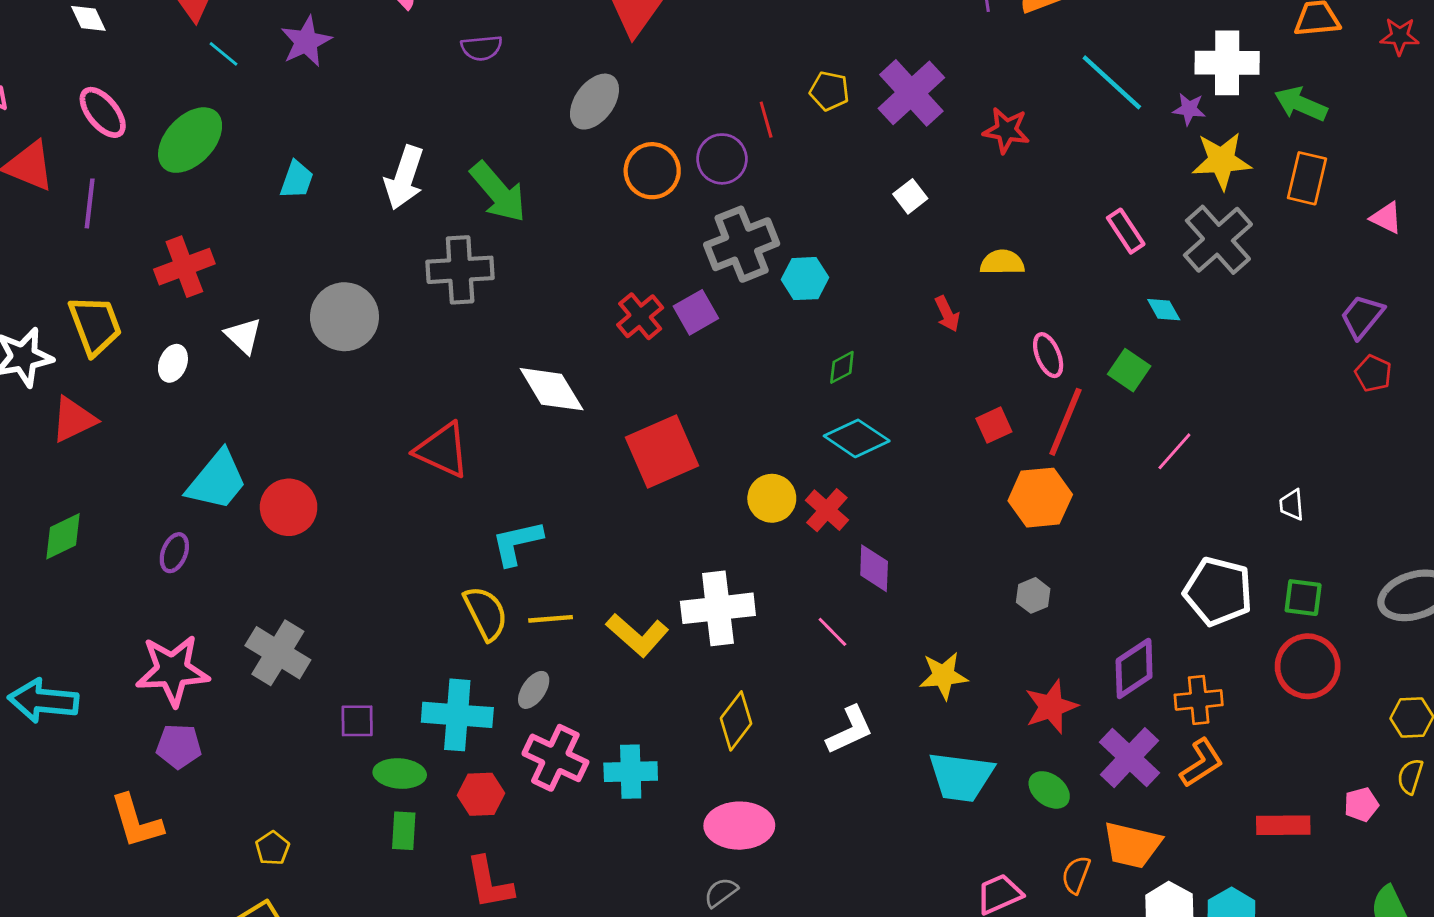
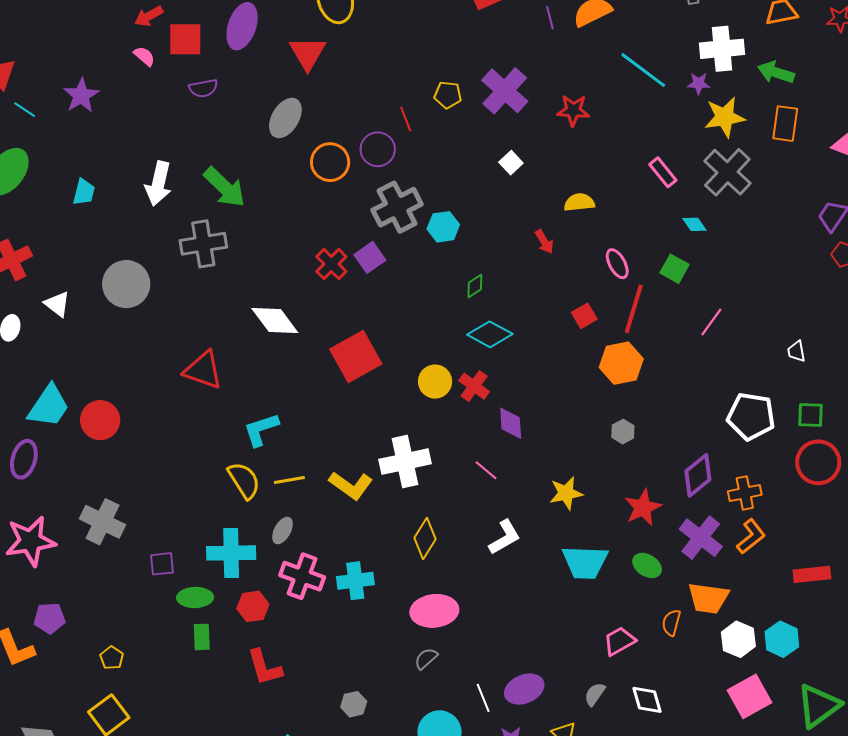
purple ellipse: (174, 553) -> (24, 459), size x1.4
purple pentagon: (179, 746) -> (50, 618), moved

